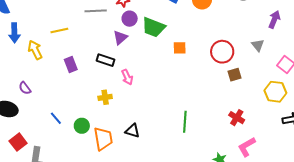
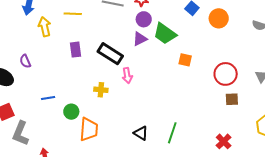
purple triangle: (120, 38) -> (140, 39), moved
black rectangle: (105, 60) -> (110, 54), size x1.4
blue line: (56, 118) -> (48, 98), turned -72
black triangle: (133, 131) -> (141, 133), moved

